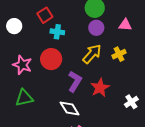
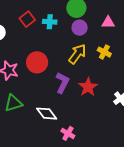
cyan cross: (57, 32) -> (50, 22), moved
yellow cross: (119, 54) -> (104, 52), turned -32
white diamond: (70, 109) -> (47, 114), moved

